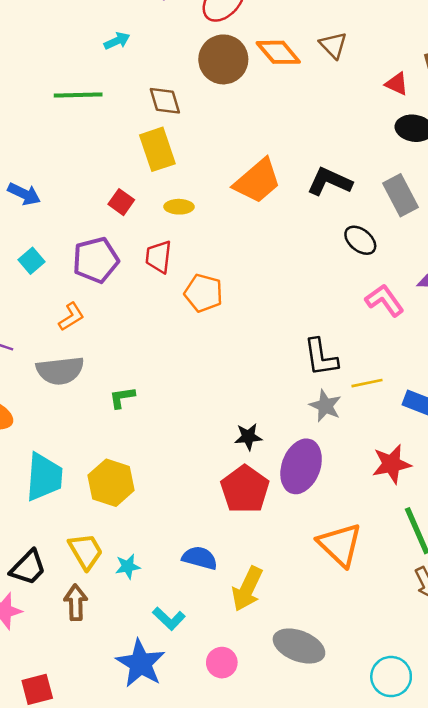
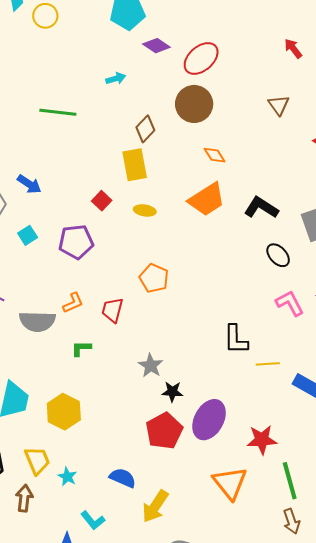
orange diamond: (278, 52) -> (215, 155), moved, size x0.7
green line: (78, 95) -> (58, 112), moved
brown diamond: (165, 101) -> (145, 129), turned 52
red trapezoid: (159, 257) -> (112, 310), moved
orange L-shape: (71, 317) -> (73, 303), moved
gray star: (325, 406) -> (151, 366), moved
red star: (391, 464) -> (262, 440), moved
cyan star: (128, 567) -> (67, 477), turned 30

